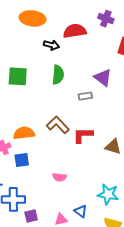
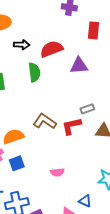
red semicircle: (75, 31) -> (52, 49), moved
purple triangle: (103, 78) -> (79, 66), turned -30
gray rectangle: (85, 96) -> (87, 109), moved

